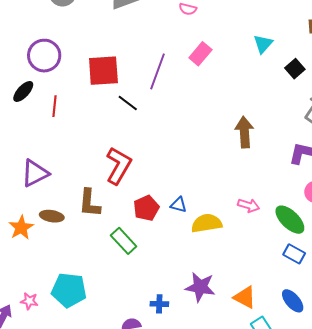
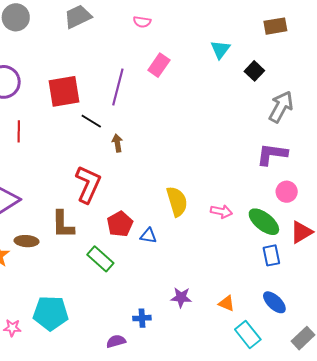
brown arrow: (244, 132) -> (117, 143), moved, size x0.6
blue triangle: (179, 205) -> (148, 236), moved
yellow semicircle: (207, 223) -> (177, 201), moved, turned 88
blue rectangle: (294, 254) -> (271, 255), turned 55
purple star: (200, 287) -> (181, 297), size x0.7
orange triangle: (245, 297) -> (226, 303), size x0.7

